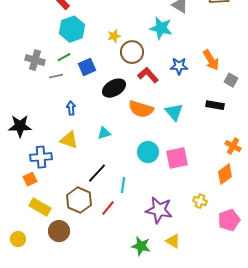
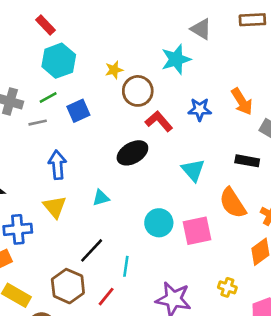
cyan star: (161, 28) -> (176, 59), turned -30
black ellipse: (114, 88) -> (132, 153), moved
blue arrow: (71, 108) -> (57, 165), size x1.5
orange semicircle: (141, 109) -> (233, 203), moved, turned 40
yellow triangle: (69, 140) -> (55, 207), turned 30

